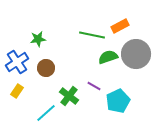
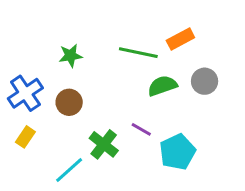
green star: (38, 39) -> (71, 56), moved
gray circle: (136, 54) -> (205, 81), size x0.6

